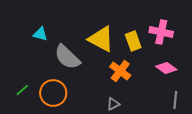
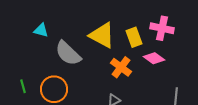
pink diamond: (166, 68) -> (154, 58), moved
green line: (22, 90) -> (23, 86), turned -64

